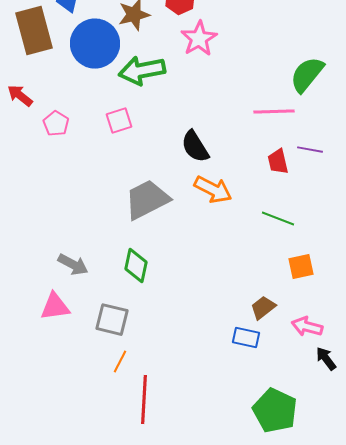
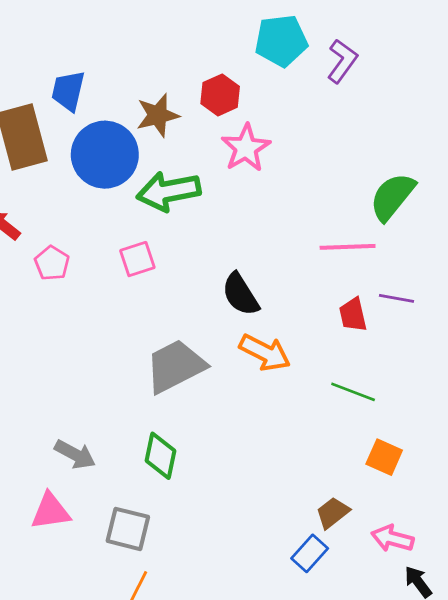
orange square: (301, 267) -> (384, 457), turned 36
blue rectangle: (246, 338) -> (310, 553), turned -60

